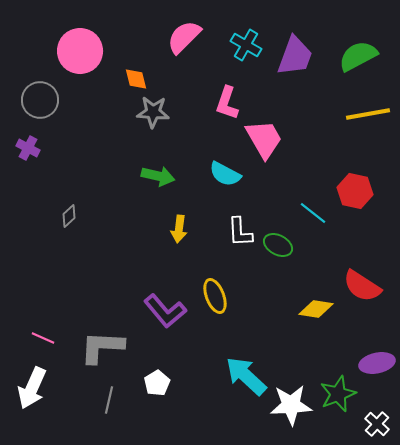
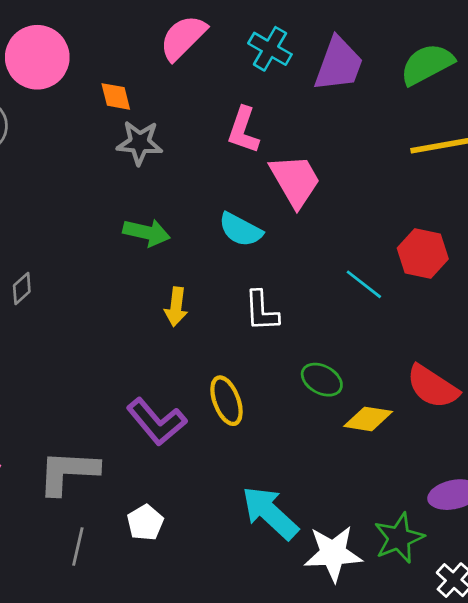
green ellipse: (278, 245) -> (322, 380), moved

